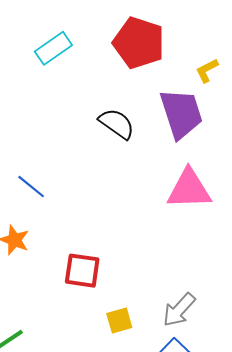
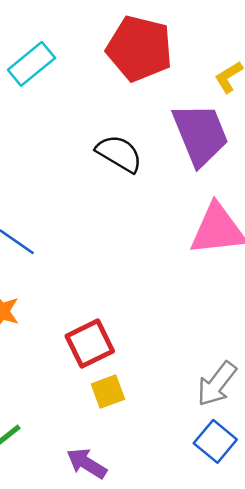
red square: (82, 271) -> (90, 344), turned -30
yellow square: (119, 321) -> (108, 392), moved

